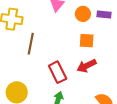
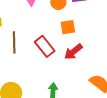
red rectangle: (58, 72) -> (45, 46), moved

